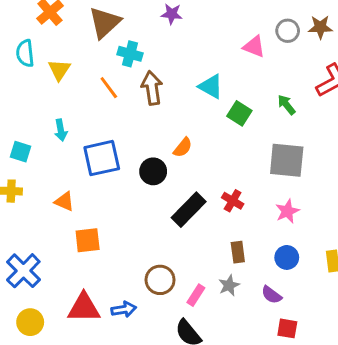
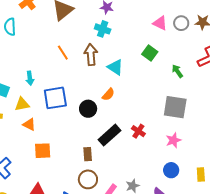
pink triangle: (254, 47) -> (160, 23), moved
cyan cross: (130, 54) -> (103, 29), moved
yellow triangle: (59, 70) -> (22, 104), moved, turned 42
cyan triangle: (211, 86) -> (115, 67), moved
green square: (239, 113) -> (150, 53), moved
brown rectangle: (238, 252) -> (88, 154), moved

